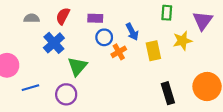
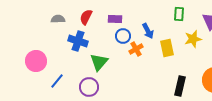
blue cross: (54, 43) -> (78, 41), turned -30
blue line: (30, 88) -> (57, 81), turned -35
black rectangle: (168, 93) -> (180, 86), turned 30

